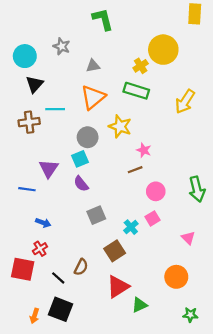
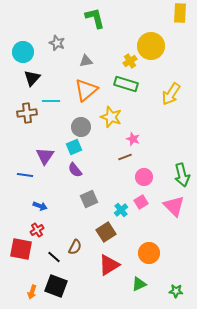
pink triangle: (188, 238) -> (174, 206), moved, size x1.6
orange circle: (176, 277) -> (149, 253), moved
green triangle: (140, 305) -> (139, 284), moved

